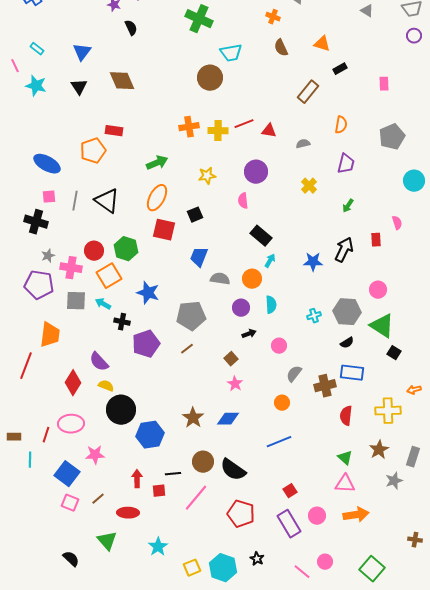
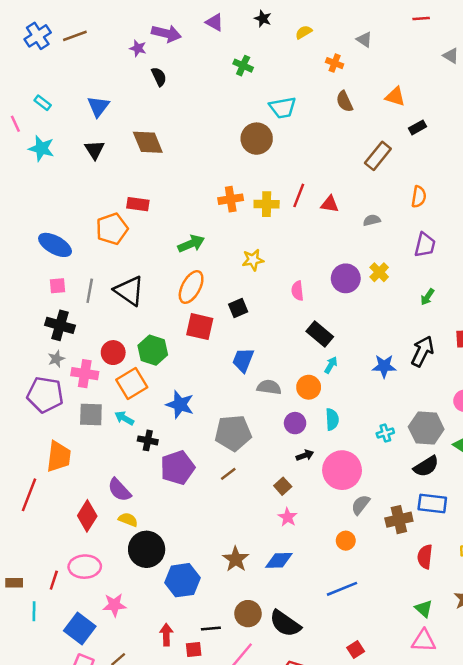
green cross: (199, 19) -> (243, 66), size x0.6
red line: (244, 124) -> (299, 195), turned -48
purple circle: (256, 172) -> (346, 278), moved
black cross: (36, 222) -> (60, 325), moved
black semicircle: (347, 343) -> (426, 466), size x1.5
pink circle: (279, 346) -> (342, 470), size x2.0

